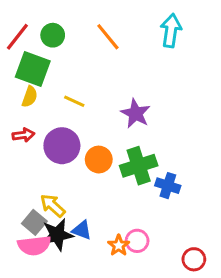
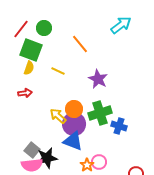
cyan arrow: (171, 31) -> (121, 25), turned 45
orange line: (108, 37) -> (80, 44), moved
purple circle: (62, 146) -> (74, 124), moved
yellow arrow: (53, 206) -> (58, 116), moved
blue triangle: (82, 230) -> (73, 141), moved, size x1.5

